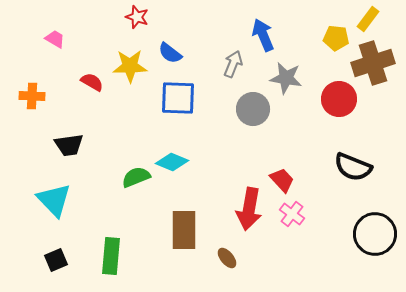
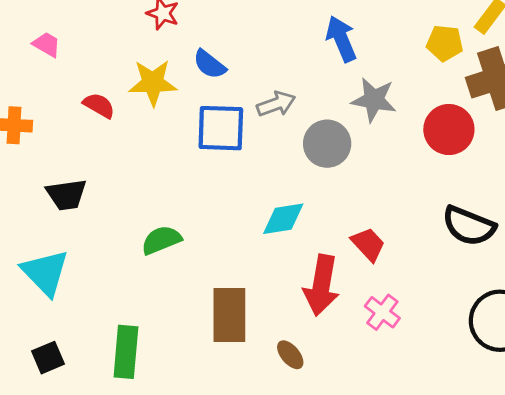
gray arrow: (233, 64) -> (276, 104), moved, turned 48
cyan diamond: (172, 162) -> (283, 219), moved, turned -32
pink cross: (292, 214) -> (382, 312), moved

